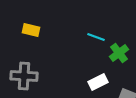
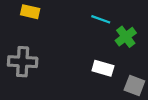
white rectangle: (98, 82) -> (103, 68), turned 42

